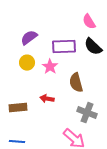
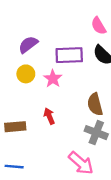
brown semicircle: (76, 83) -> (95, 104), moved
red arrow: (47, 99) -> (49, 116), turned 56

